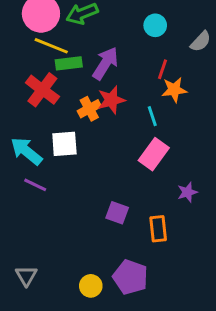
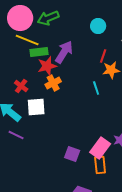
red cross: (42, 90) -> (21, 86), moved, size x0.6
red star: (111, 100) -> (47, 66), moved
pink rectangle: (154, 154) -> (100, 148), moved

